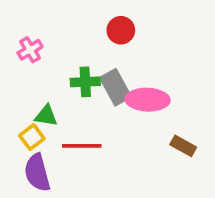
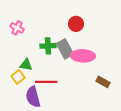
red circle: (121, 30) -> (76, 24), moved
pink cross: (30, 50) -> (17, 28), turned -32
purple semicircle: (37, 173) -> (33, 97), moved

